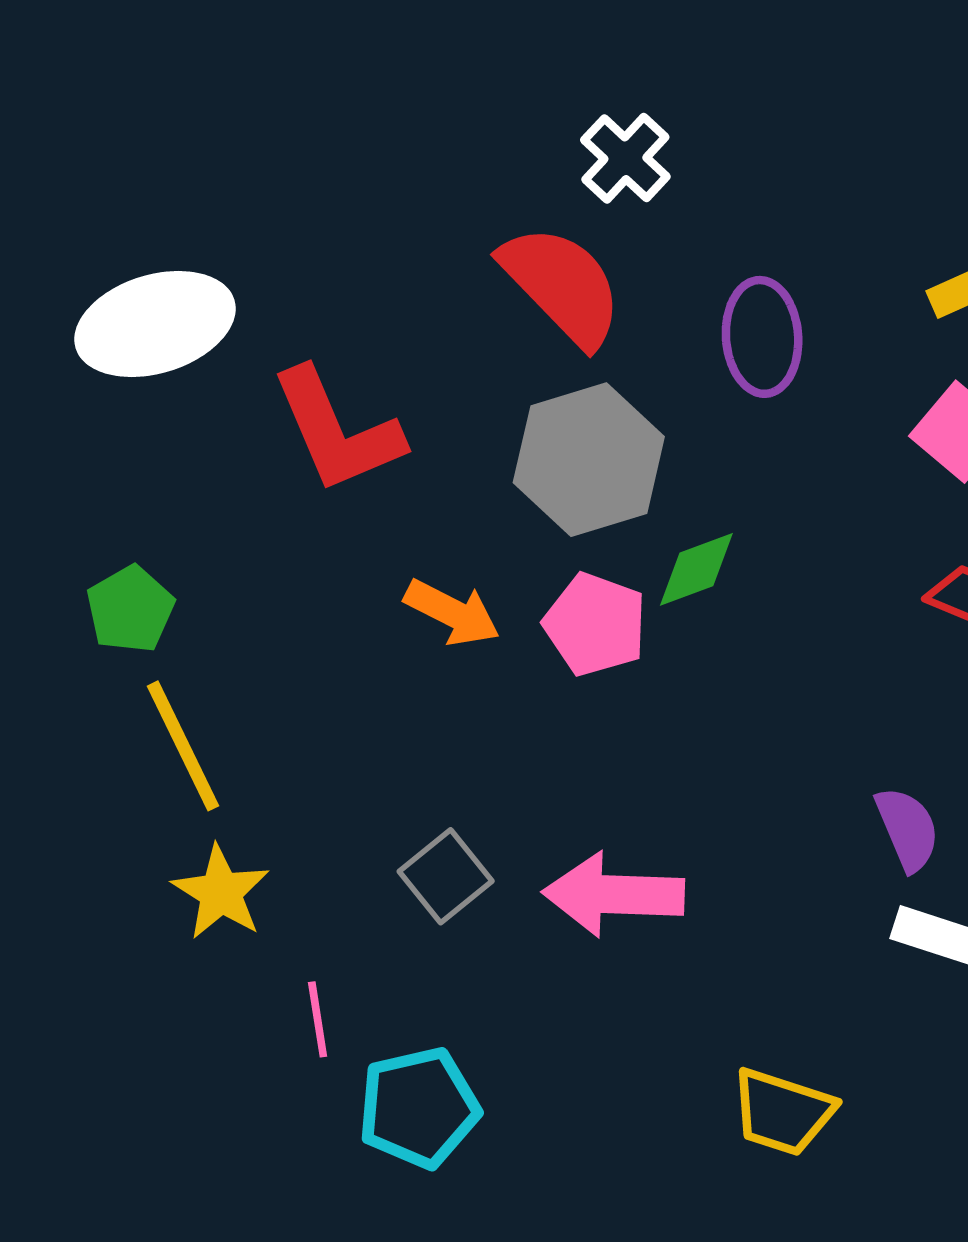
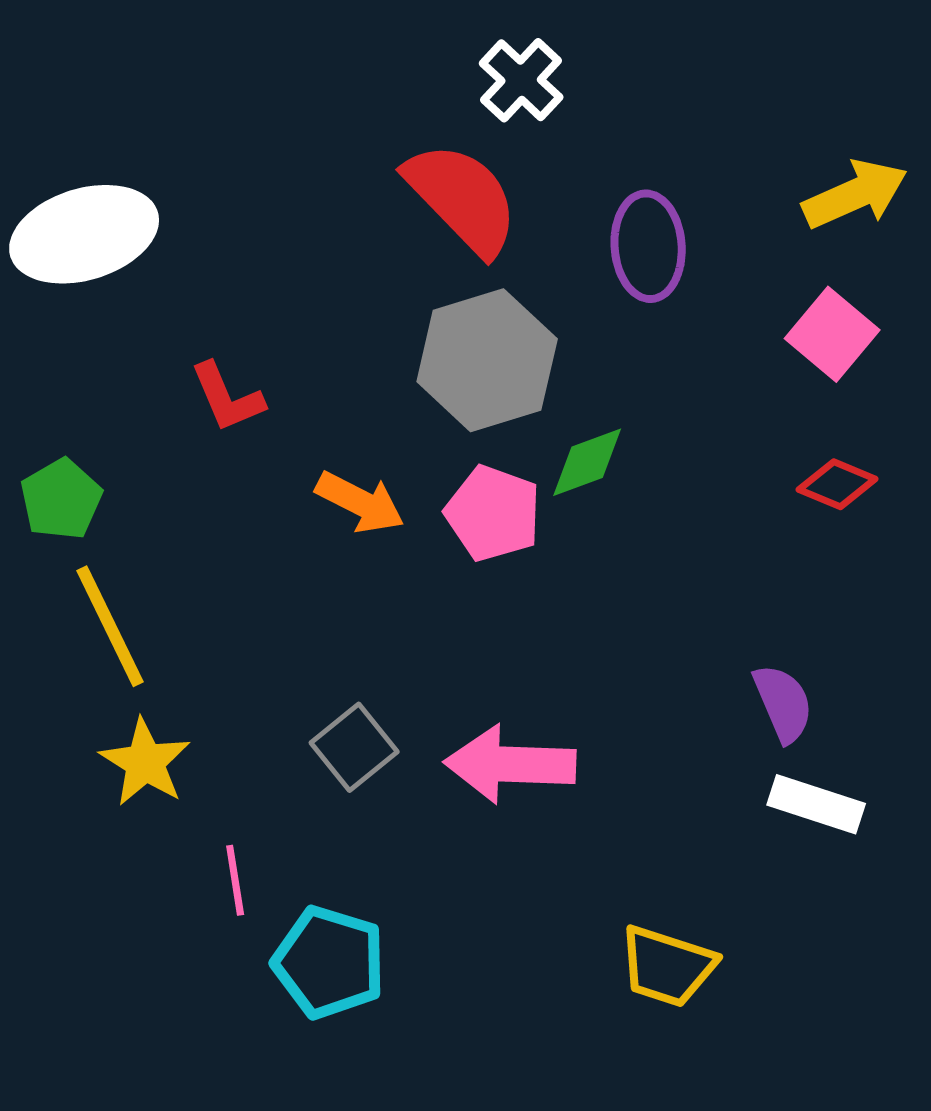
red L-shape: (337, 431) -> (227, 397), moved, size x0.6
cyan pentagon: (419, 1108) -> (329, 962), turned 30

